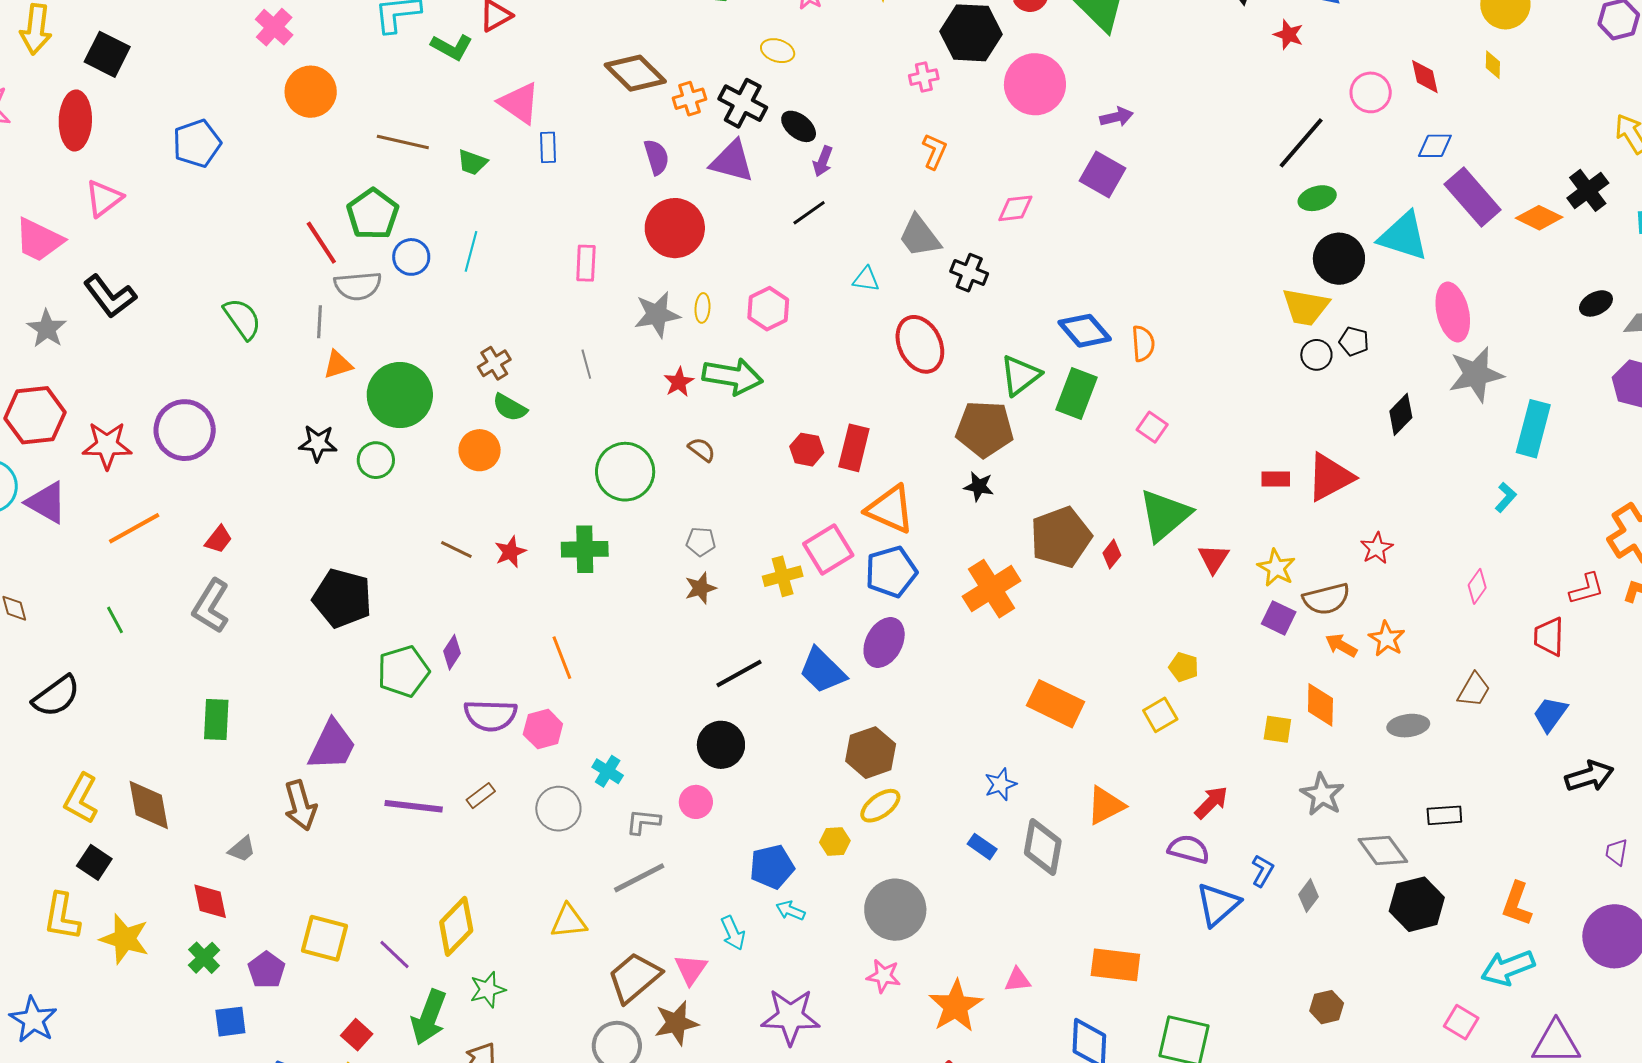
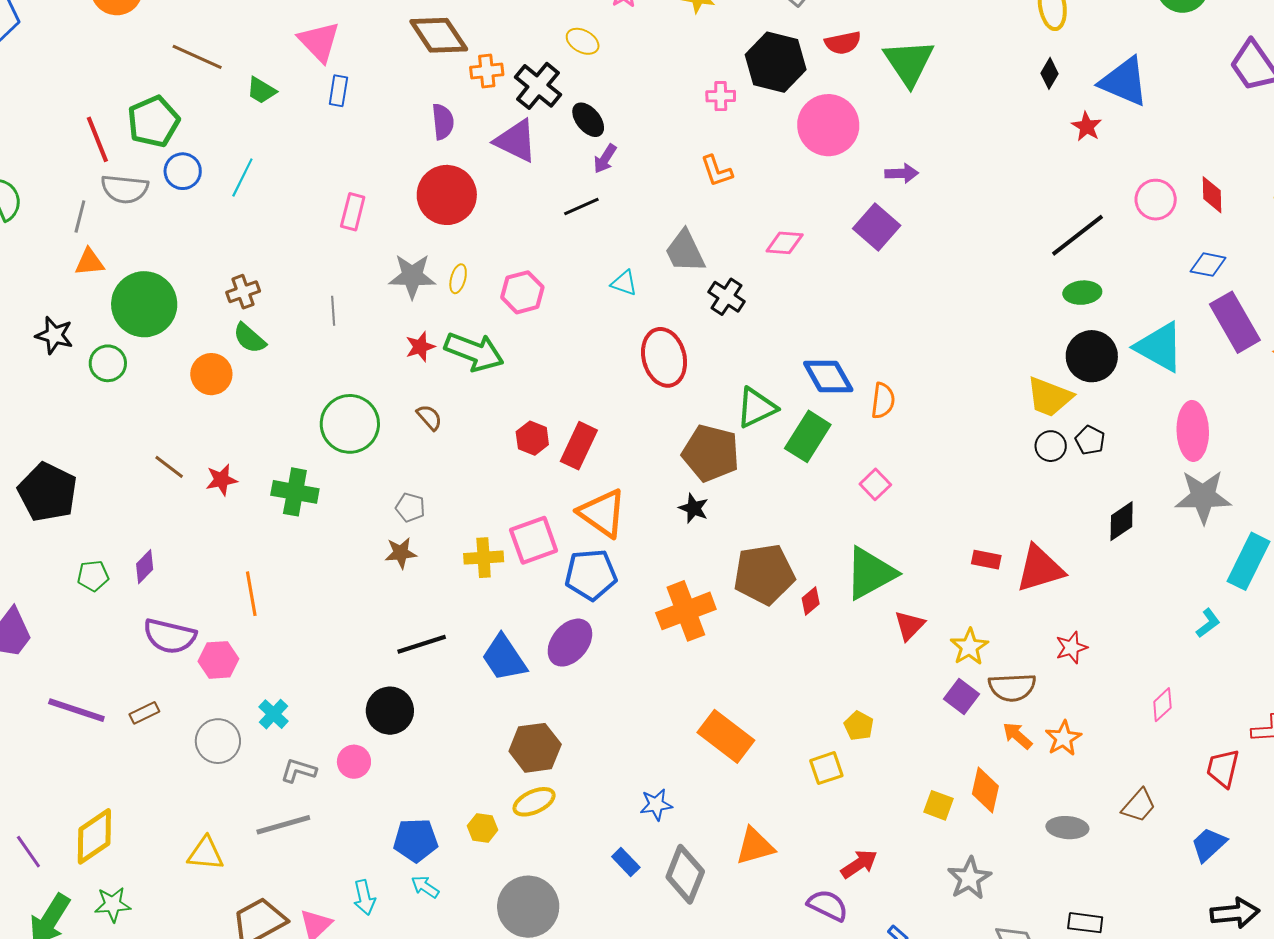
orange L-shape: (935, 151) -> (717, 171), turned 126
green pentagon: (403, 671) -> (93, 576), size x0.6

